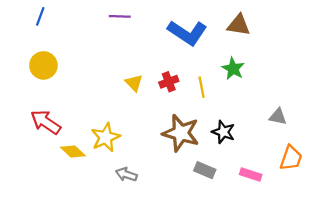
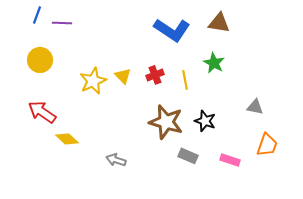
purple line: (120, 16) -> (62, 23), moved
yellow star: (106, 137) -> (93, 81), moved

